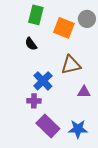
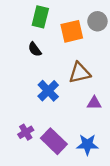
orange square: (64, 28) -> (72, 31), turned -35
purple cross: (34, 101) -> (26, 132), moved, turned -32

